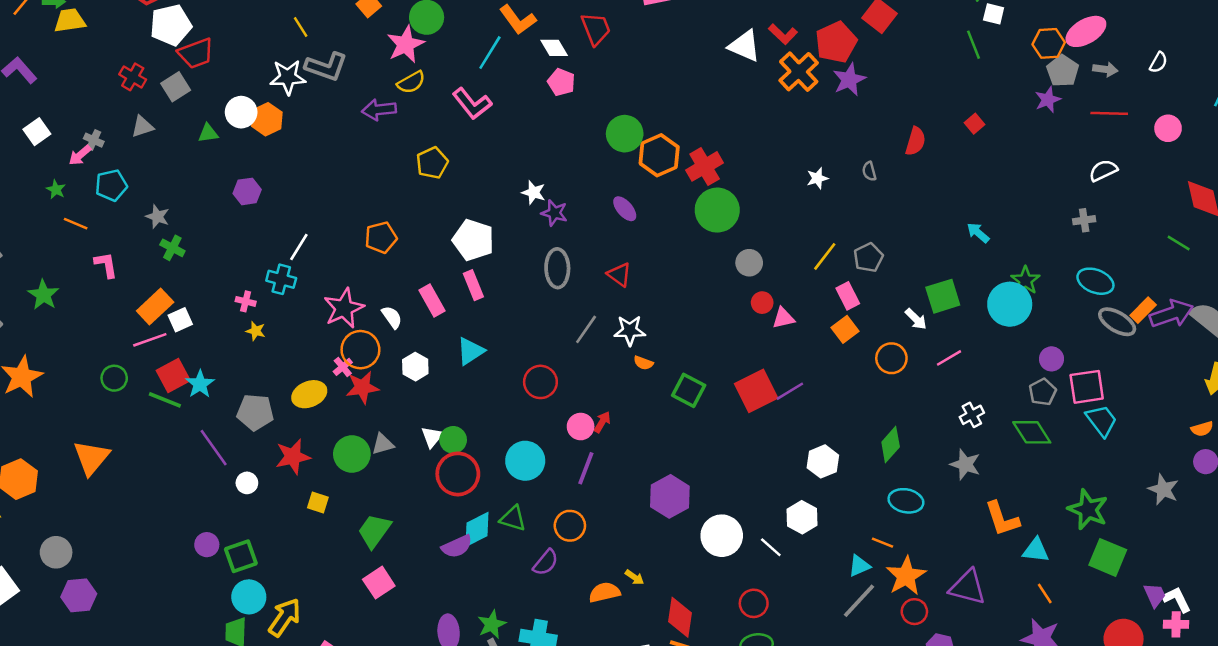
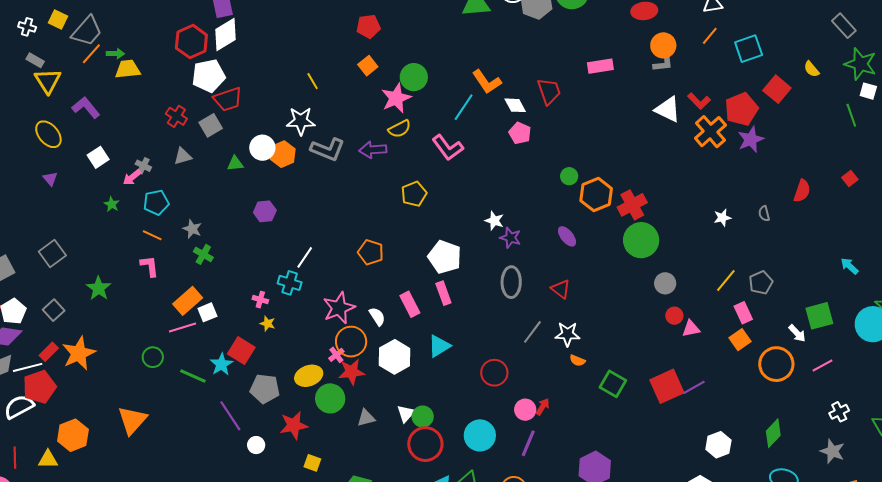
gray L-shape: (326, 67) -> (328, 149), moved
green circle: (625, 134) -> (569, 176), size x0.6
orange line: (76, 224) -> (152, 235), moved
orange pentagon: (381, 237) -> (371, 252), turned 30
orange circle: (891, 358) -> (776, 364), size x1.4
white hexagon: (415, 367) -> (395, 357), size x1.5
red square: (173, 376) -> (241, 351), moved, turned -32
green circle: (352, 454) -> (330, 398), moved

